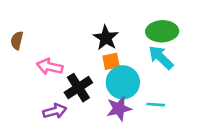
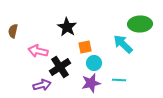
green ellipse: (162, 31) -> (140, 24), moved
black star: (106, 38) -> (67, 27), moved
cyan circle: (123, 82) -> (94, 63), size x0.6

